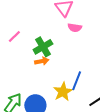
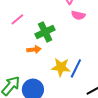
orange arrow: (42, 61) -> (34, 50), moved
yellow star: (63, 92) -> (61, 67), moved, turned 30

